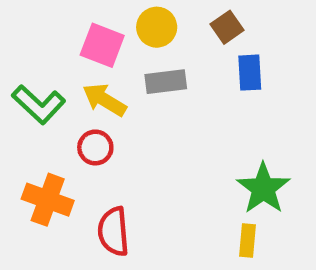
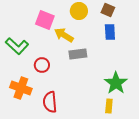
yellow circle: (157, 27) -> (79, 11), moved
brown square: (227, 27) -> (108, 10), moved, turned -32
gray rectangle: (166, 82) -> (78, 54), moved
yellow arrow: (104, 100) -> (64, 35), moved

